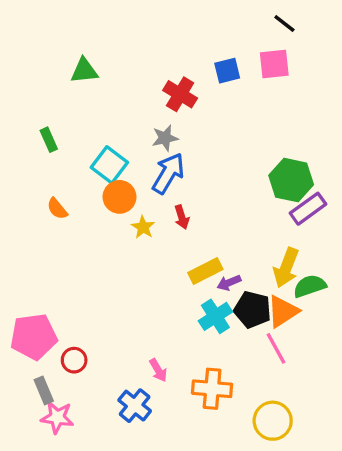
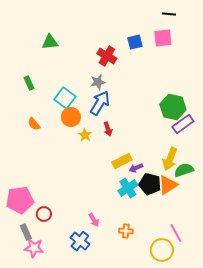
black line: (284, 24) -> (169, 14), turned -32
pink line: (276, 348) -> (176, 233), moved
orange cross: (212, 389) -> (126, 231), size x0.6

